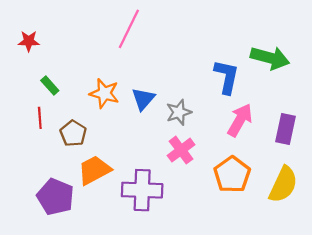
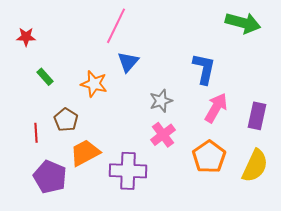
green arrow: (270, 58) -> (243, 23), moved
blue triangle: (143, 99) -> (128, 62), moved
red line: (40, 118) -> (36, 133), moved

